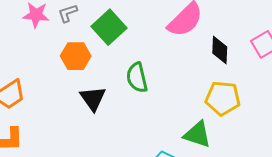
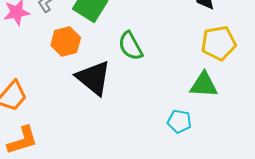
black triangle: (93, 99) -> (94, 78), size x1.4

